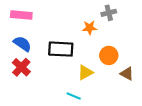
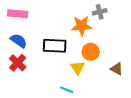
orange star: (90, 28) -> (82, 26), size x1.5
orange circle: (109, 55) -> (91, 52), moved
yellow triangle: (85, 73) -> (78, 68), turned -35

